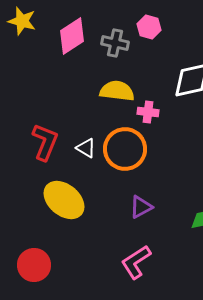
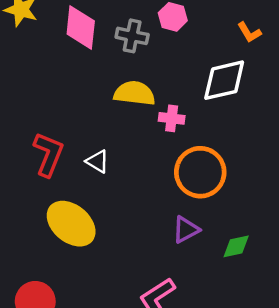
pink diamond: (72, 36) -> (81, 28), turned -51
orange circle: (125, 149) -> (200, 172), moved
purple triangle: (141, 207) -> (186, 230), moved

